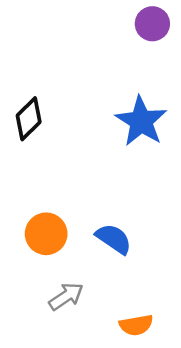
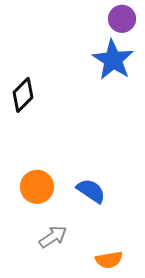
blue star: (141, 121) -> (113, 60), moved

